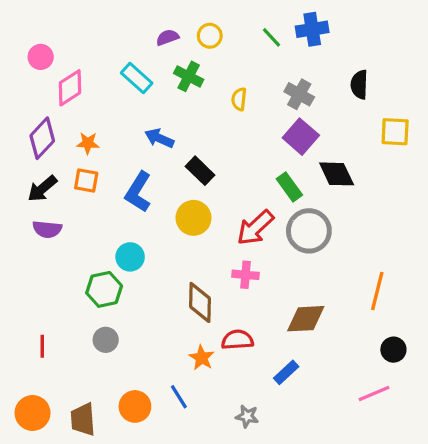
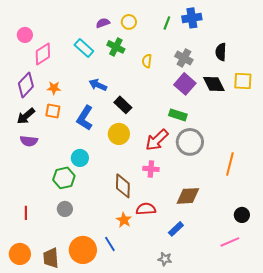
green line: (272, 37) -> (167, 23), turned 64
black diamond: (337, 174) -> (214, 84), moved
green rectangle: (289, 187) -> (178, 115), turned -36
orange line: (377, 291) -> (230, 164), moved
orange circle: (135, 406) -> (83, 250), size x1.4
gray star: (247, 416) -> (165, 259), moved

